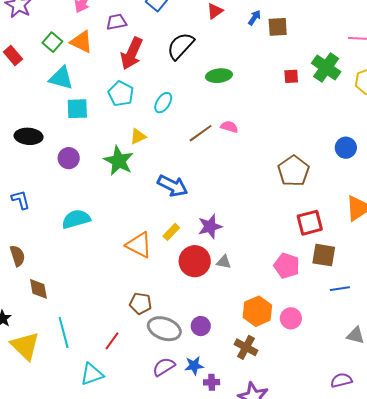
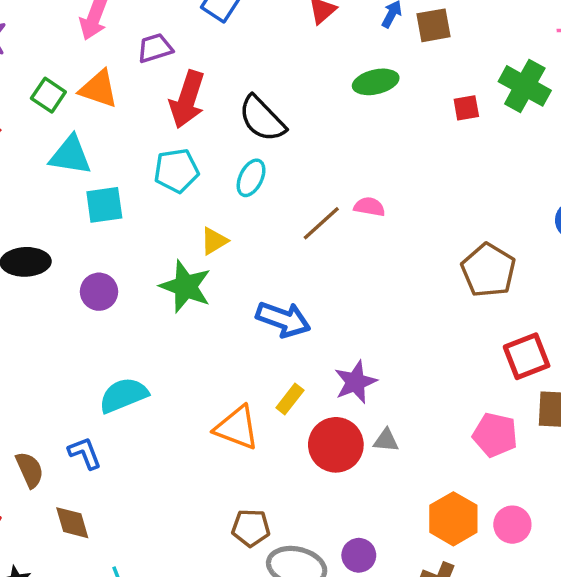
black semicircle: (181, 46) -> (262, 119), moved, turned -80
green ellipse: (219, 76) -> (376, 82), moved
cyan pentagon: (121, 94) -> (176, 171), turned -30
blue L-shape: (21, 200) -> (85, 453), moved

